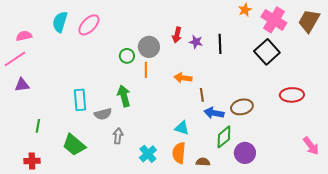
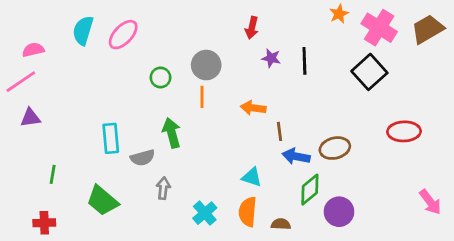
brown trapezoid: (309, 21) -> (428, 29), turned 30
red arrow: (177, 35) -> (252, 28), moved
green circle: (127, 56) -> (161, 77), moved

